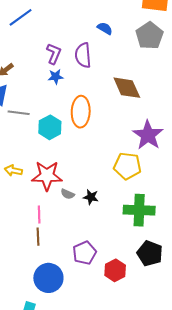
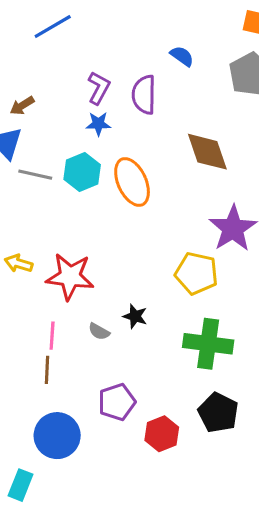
orange ellipse: (81, 112) -> (132, 182), turned -32
cyan hexagon: (50, 127) -> (82, 172), moved
gray semicircle: (68, 194) -> (99, 331), moved

